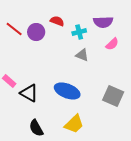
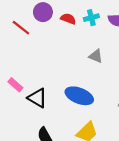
purple circle: (36, 32) -> (43, 12), moved
cyan cross: (79, 32) -> (91, 18), moved

